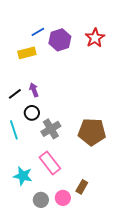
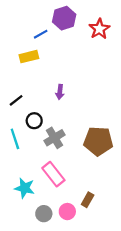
red star: (95, 38) -> (99, 29), moved
purple hexagon: (60, 40) -> (64, 18), moved
purple arrow: (34, 90) -> (60, 92), moved, turned -152

